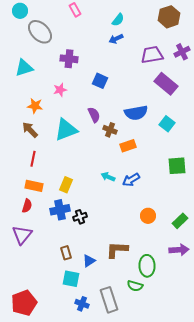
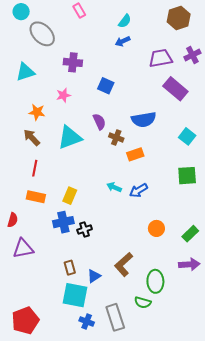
cyan square: (167, 124) -> (187, 136), moved
red semicircle: (27, 206) -> (13, 220), moved
purple triangle: (22, 235) -> (23, 249), turned 40
brown L-shape: (117, 250) -> (124, 264), turned -45
cyan square: (71, 279) -> (75, 295), size x1.4

